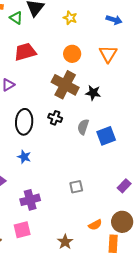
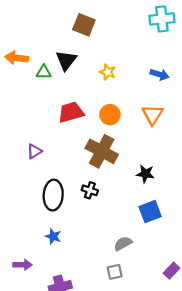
green triangle: (16, 18) -> (44, 72), turned -32
red trapezoid: (25, 52) -> (71, 112), moved
black star: (93, 93) -> (145, 174), moved
gray semicircle: (83, 127) -> (123, 243), moved, turned 42

